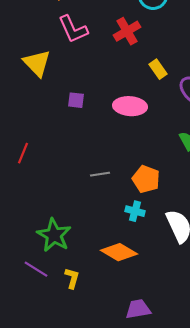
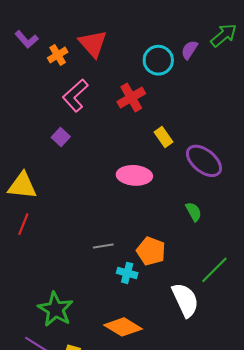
pink L-shape: (73, 29) -> (75, 95), turned 72
yellow triangle: (37, 63) -> (22, 186), moved, turned -40
purple square: (76, 100) -> (61, 137), moved, turned 36
cyan cross: (135, 211) -> (127, 273), moved

